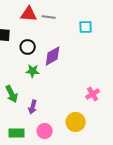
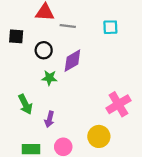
gray line: (49, 17) -> (68, 26), moved
pink cross: (93, 94) -> (118, 104), size x1.5

